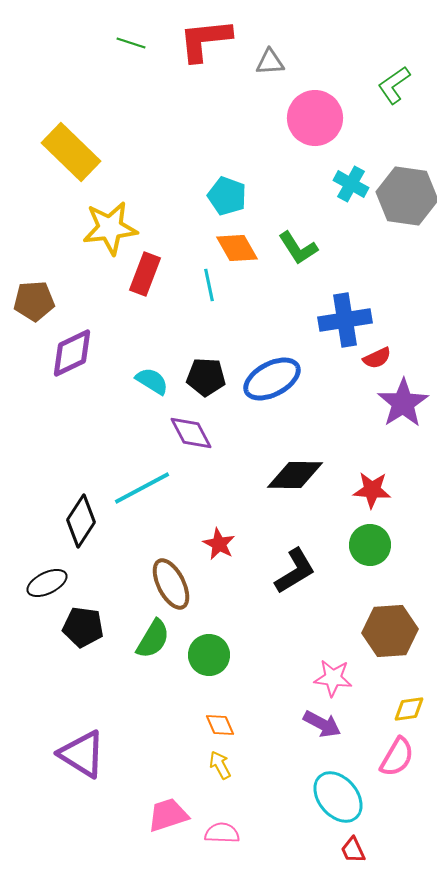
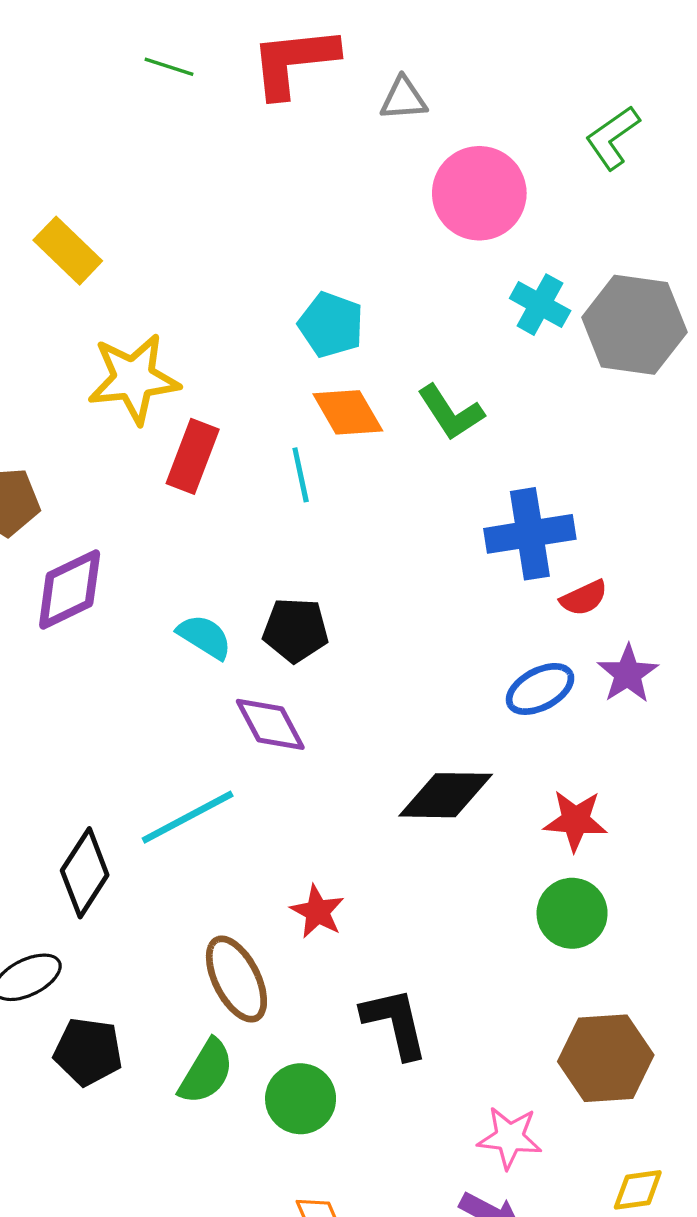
yellow rectangle: (71, 152) -> (68, 251), size x0.7
blue ellipse: (272, 379) -> (540, 689), moved, size x0.7
purple star: (403, 403) -> (628, 674), size x0.7
black L-shape: (295, 571) -> (395, 1023), moved, turned -72

